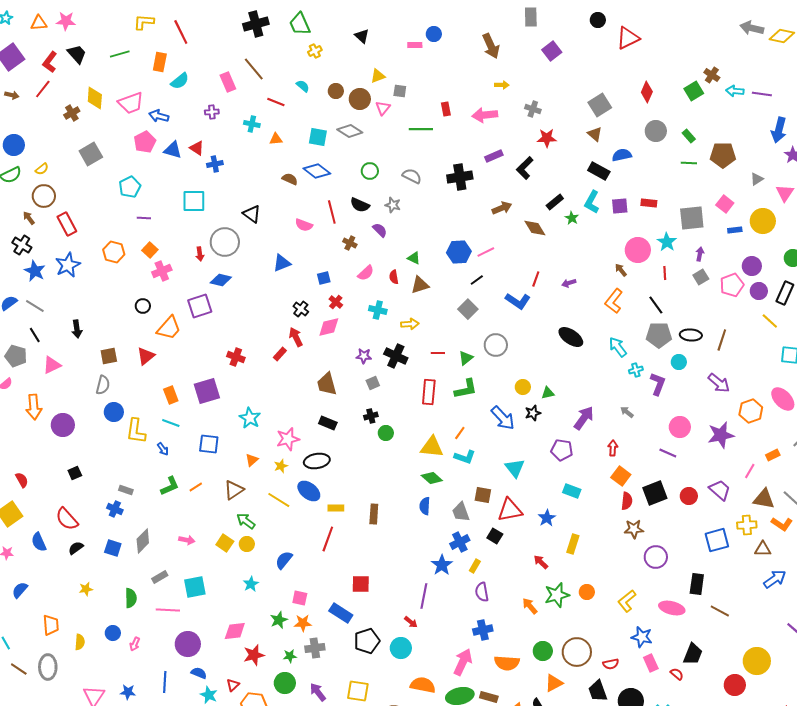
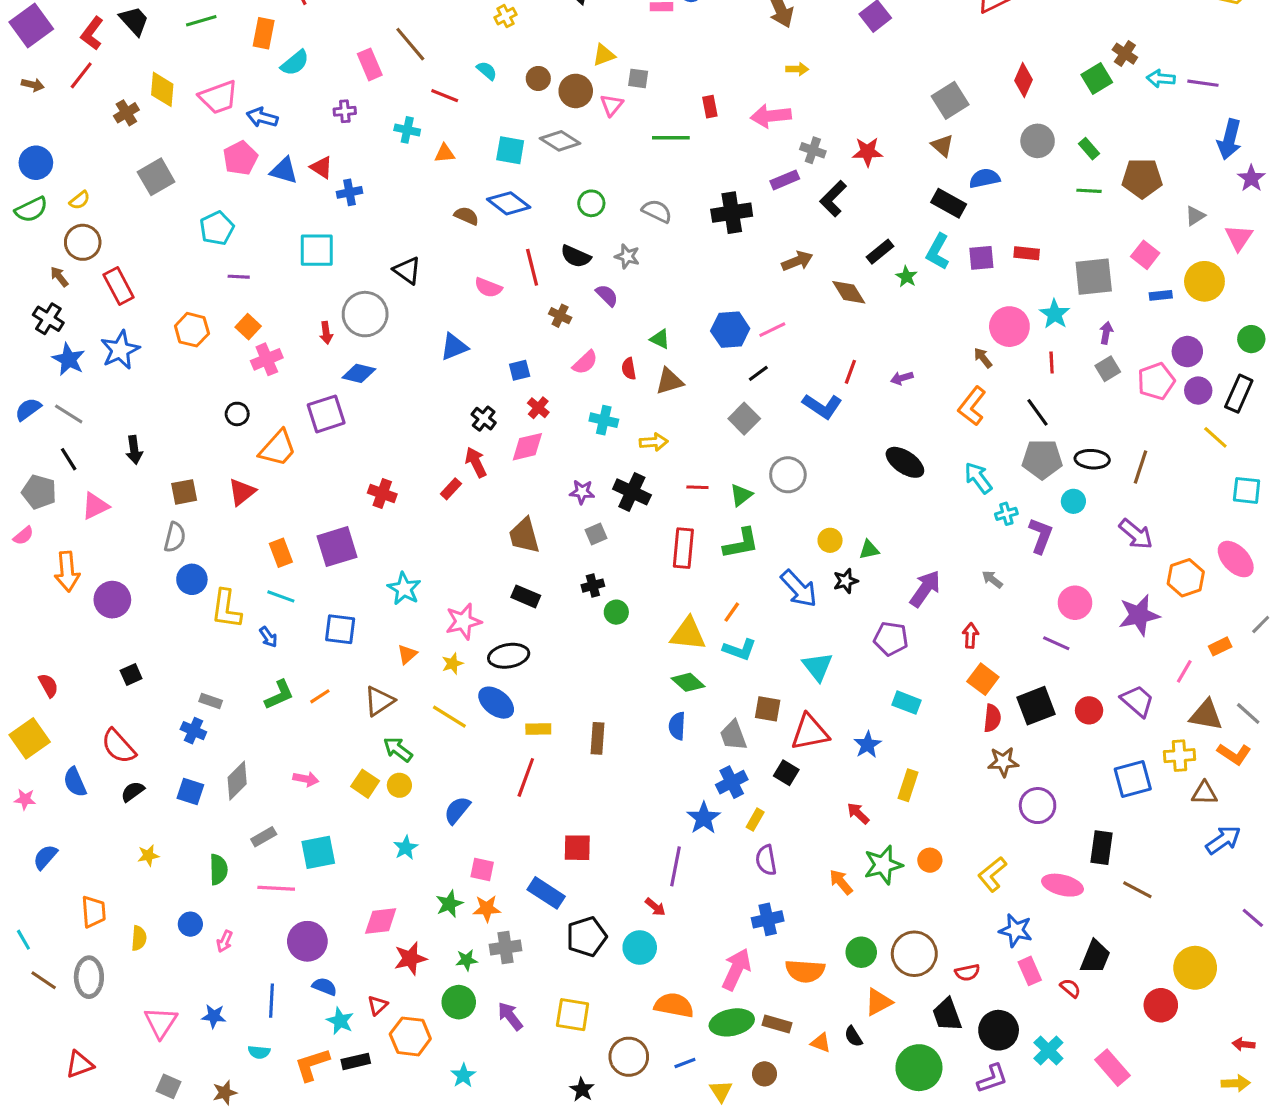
gray cross: (533, 109) -> (813, 150), moved

